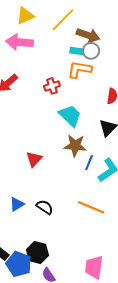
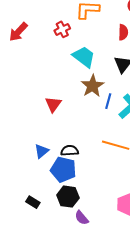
brown star: (75, 146) -> (92, 86), turned -30
black semicircle: (45, 207) -> (70, 151), turned -30
blue pentagon: (19, 264) -> (63, 169), moved

